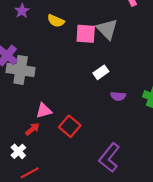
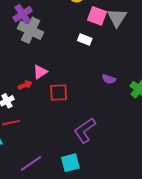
white rectangle: (101, 72) -> (85, 40), moved, turned 40
pink triangle: (44, 111) -> (40, 72), turned -35
red square: (70, 126) -> (59, 93), turned 30

